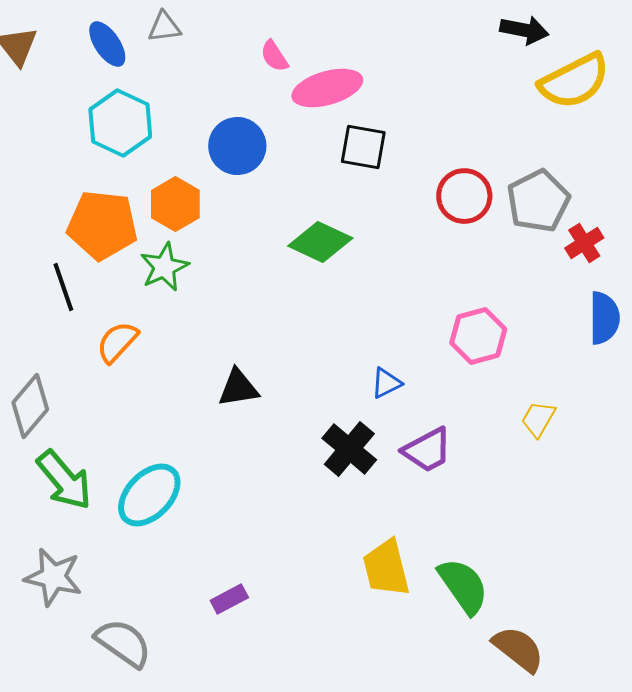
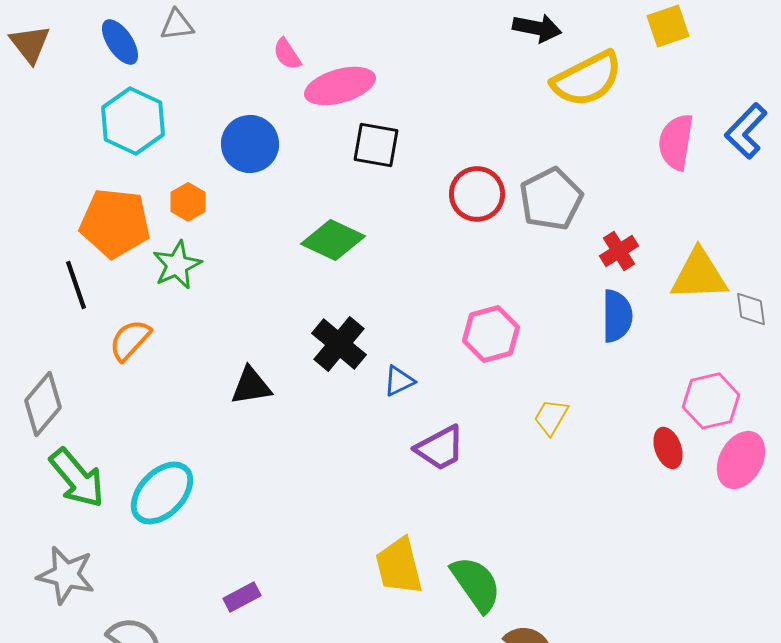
orange hexagon: (175, 204) -> (188, 202), size x0.7
red cross: (584, 243) -> (619, 251), moved
black cross: (349, 449) -> (339, 344), moved

